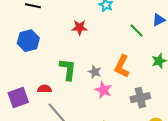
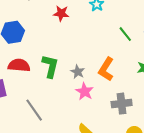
red star: (80, 28) -> (61, 13), moved
red semicircle: (44, 89) -> (19, 65), moved, size x1.5

